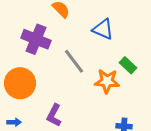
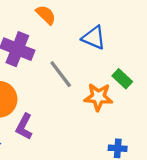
purple L-shape: (54, 115) -> (24, 127), moved

